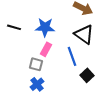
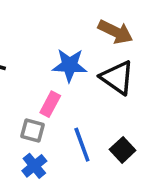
blue star: (45, 27) -> (70, 65), moved
blue line: (72, 56) -> (82, 145), moved

